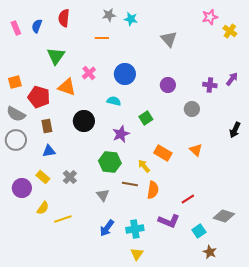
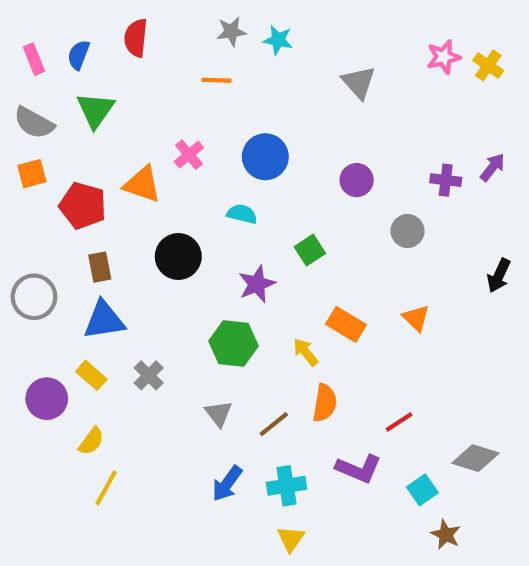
pink star: (210, 17) -> (444, 57), moved
green triangle: (56, 56) -> (96, 110), moved
gray semicircle: (16, 114) -> (34, 123), moved
blue triangle: (49, 151) -> (104, 320), size x1.5
brown line: (130, 184) -> (274, 424), moved, turned -49
yellow line: (63, 219) -> (106, 488), moved, turned -42

